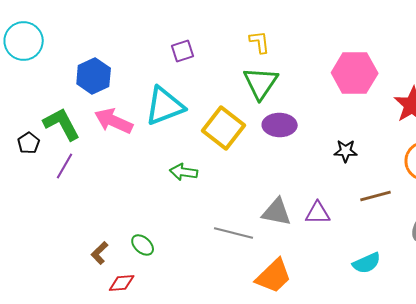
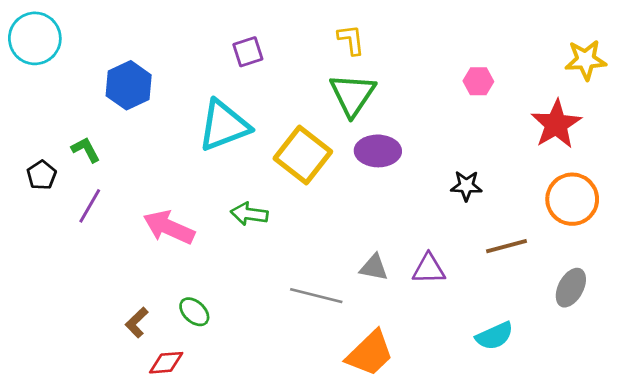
pink hexagon: (355, 73) -> (478, 81), size x0.5
pink arrow: (114, 121) -> (169, 227), moved
green L-shape: (62, 124) -> (86, 150), size x0.6
gray triangle: (277, 212) -> (374, 268), size x0.7

